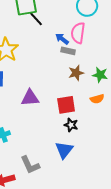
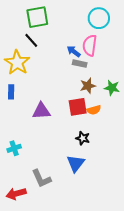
black line: (36, 19) -> (31, 40), moved
orange semicircle: (97, 99) -> (94, 110), moved
red square: (66, 105) -> (78, 107), moved

